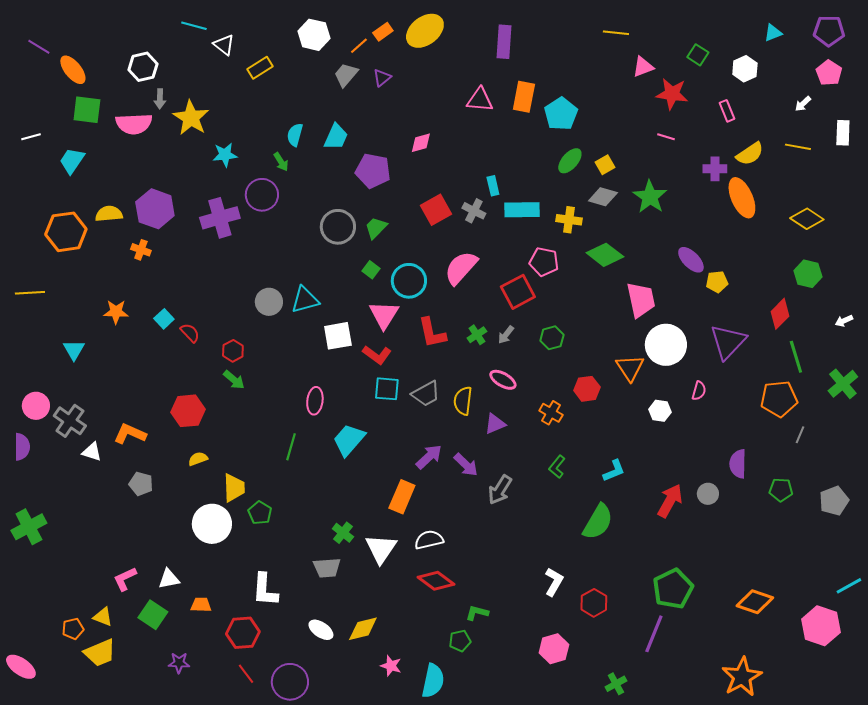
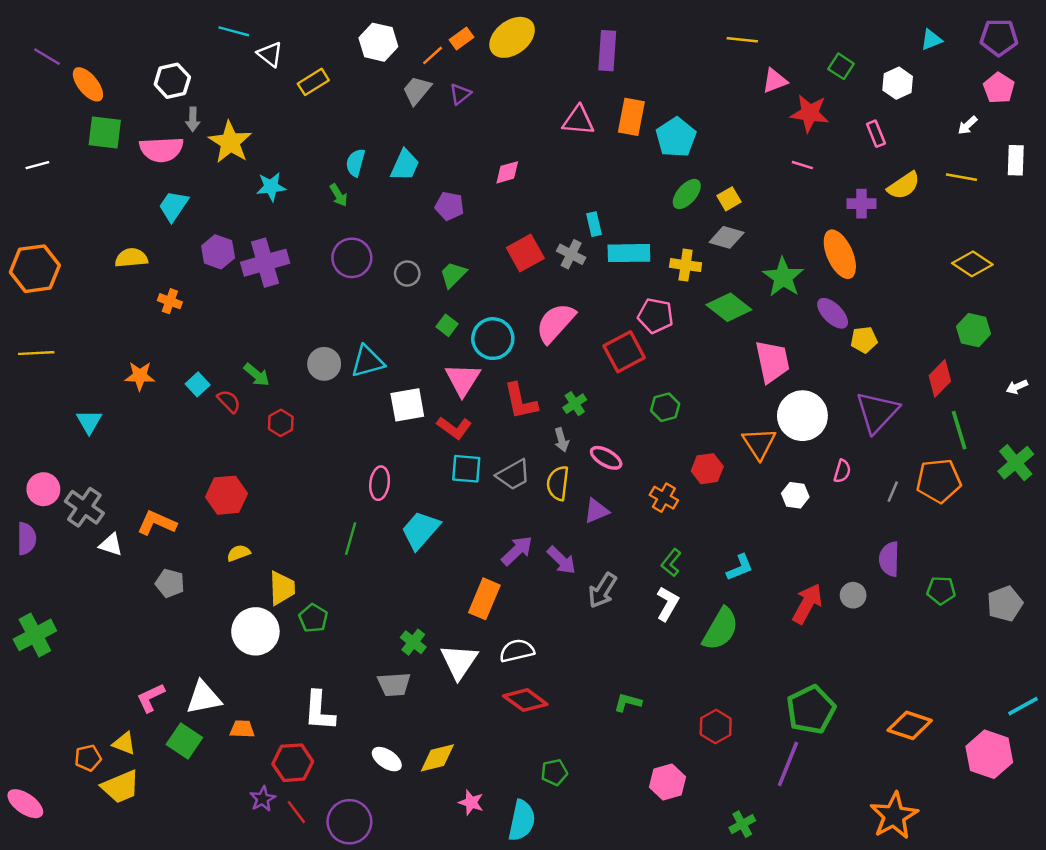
cyan trapezoid: (72, 161) -> (174, 206), moved
purple pentagon: (373, 171) -> (449, 206), size x0.7
purple circle: (262, 195) -> (352, 258), moved
green star: (650, 197) -> (783, 277), moved
orange ellipse: (742, 198) -> (840, 254), moved
purple hexagon: (155, 209) -> (218, 252), moved, size x0.7
gray circle: (338, 227) -> (407, 274), size x0.6
orange hexagon: (66, 232) -> (35, 269), moved
gray arrow: (506, 335) -> (561, 440), moved, turned -54
green arrow: (234, 380) -> (257, 375), moved
gray line: (800, 435) -> (893, 492), moved
white triangle: (169, 579) -> (204, 698), size x1.4
white L-shape: (554, 582) -> (668, 604), moved
green L-shape: (477, 613) -> (628, 702), moved
purple star: (179, 663) -> (263, 799), moved, turned -30

